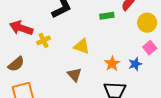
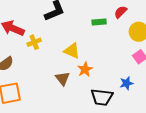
orange star: (112, 64) -> (85, 69), moved
blue star: (135, 64) -> (126, 83), moved

